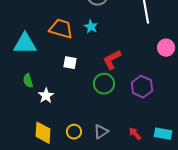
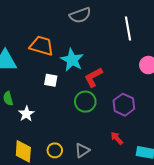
cyan star: (91, 27) -> (72, 60), moved, size x1.6
red arrow: (135, 134) -> (117, 138), moved

